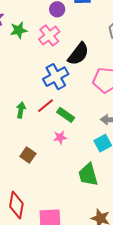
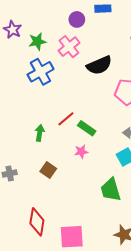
black semicircle: (78, 54) -> (99, 65), turned 30
blue cross: (56, 77) -> (41, 72), moved
green arrow: (21, 110) -> (40, 133), moved

